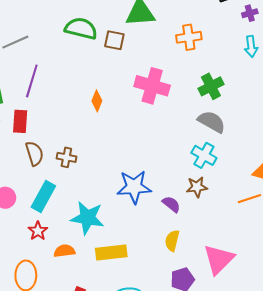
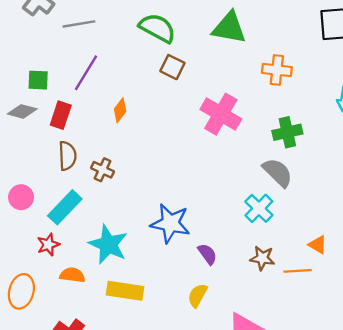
brown square: (114, 40) -> (172, 67), moved
orange diamond: (97, 101) -> (120, 110), moved
brown star: (197, 187) -> (262, 258), moved

